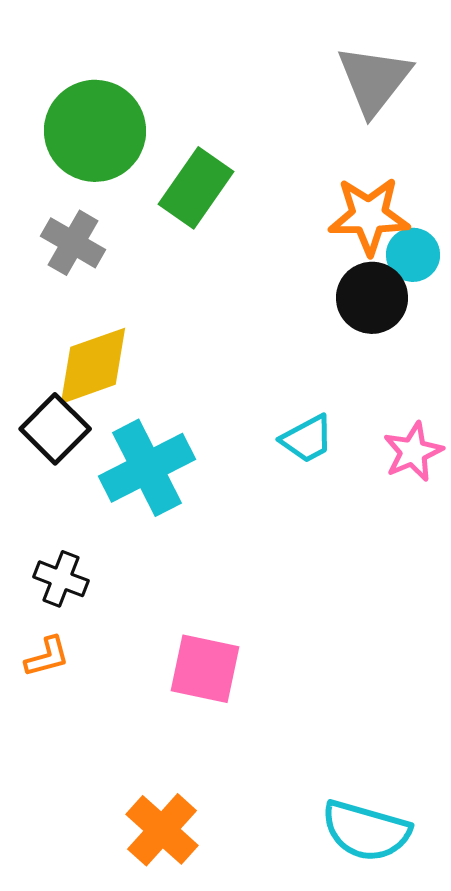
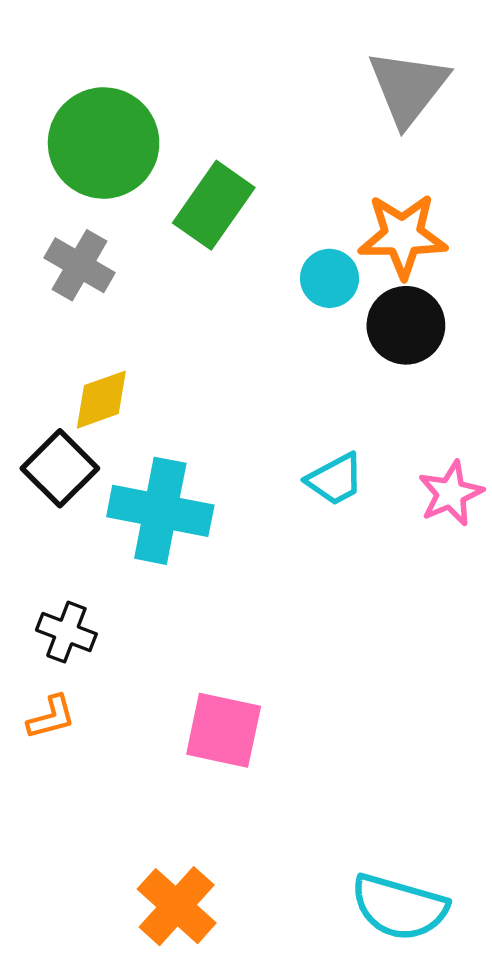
cyan circle: (413, 255) -> (330, 278), moved
yellow diamond: (93, 366) -> (101, 400), size x0.7
cyan cross: (147, 468) -> (160, 511), turned 38

